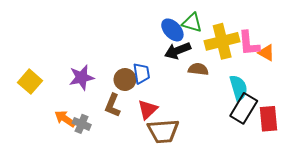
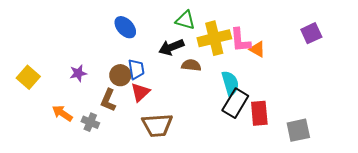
blue ellipse: (172, 30) -> (125, 27), moved
purple star: (82, 77) -> (78, 73), size x0.7
red triangle: (148, 109) -> (140, 92), moved
gray cross: (82, 124) -> (90, 122), moved

